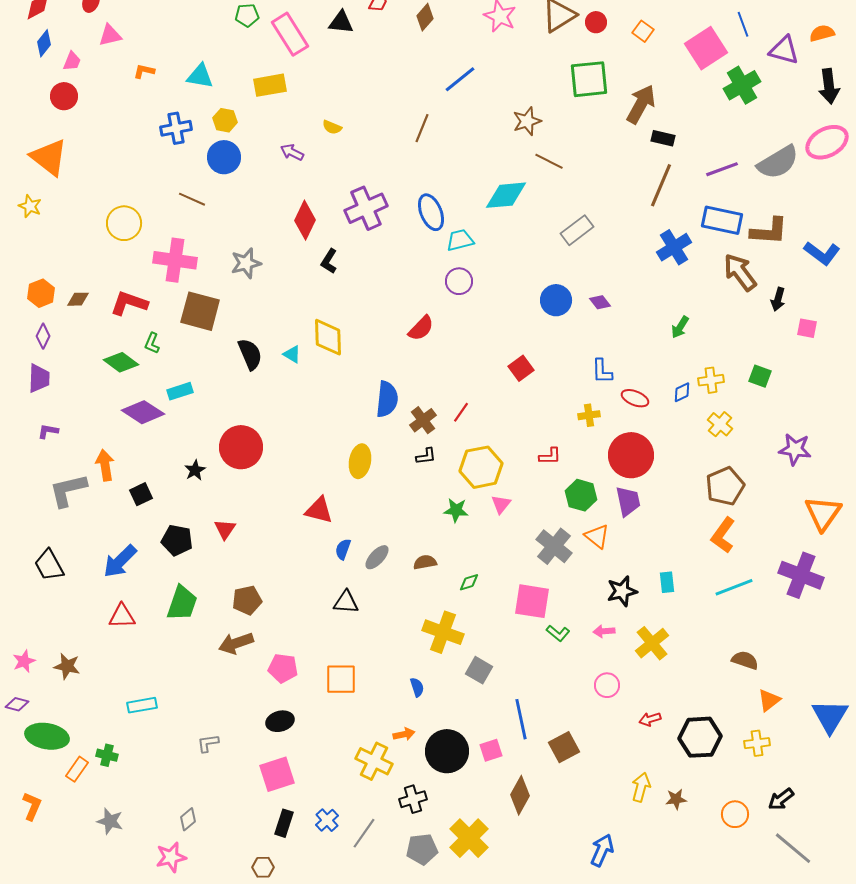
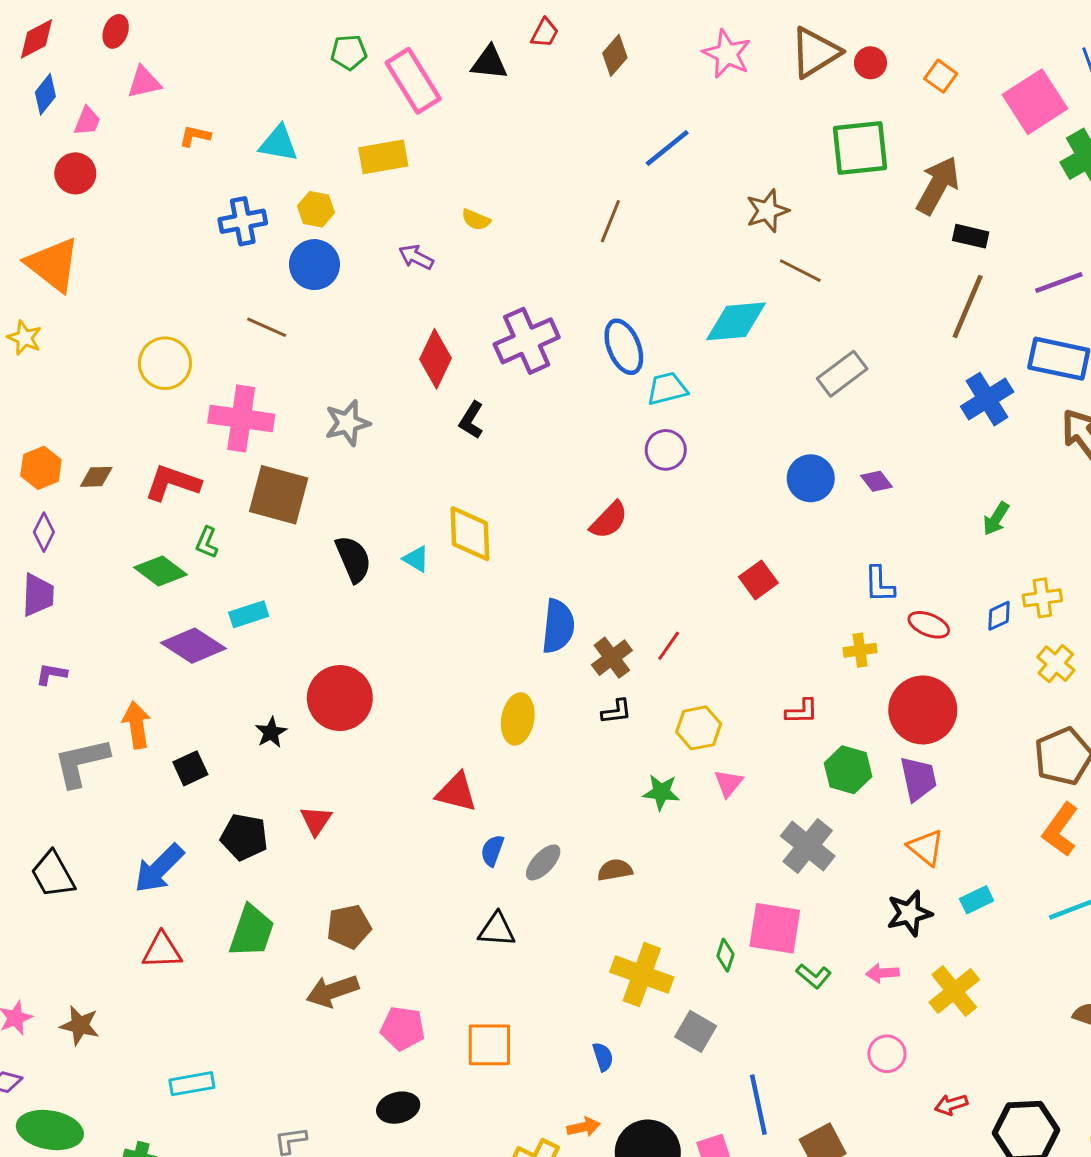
yellow hexagon: (481, 467) -> (699, 728), size x0.7
orange triangle: (597, 536) -> (926, 848), moved
green diamond: (469, 582) -> (725, 955), moved, turned -55
cyan rectangle: (667, 582) -> (977, 900), turned 70

